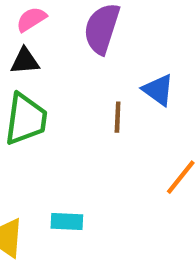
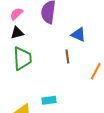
brown line: (118, 117) -> (67, 57), moved

